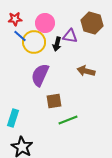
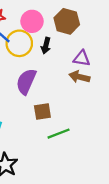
brown hexagon: (92, 23) -> (67, 21), moved
purple triangle: (70, 36) -> (82, 58), moved

